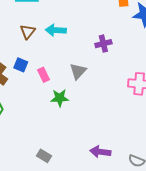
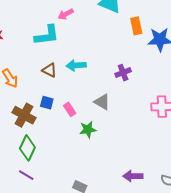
brown triangle: (28, 32) -> (49, 70), turned -35
gray triangle: (78, 71) -> (102, 102), turned -36

